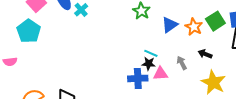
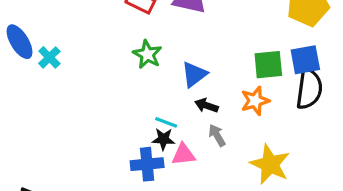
green square: (215, 21) -> (268, 65), turned 30
orange star: (194, 27) -> (255, 101), moved, turned 30
black arrow: (205, 54) -> (207, 106), moved

